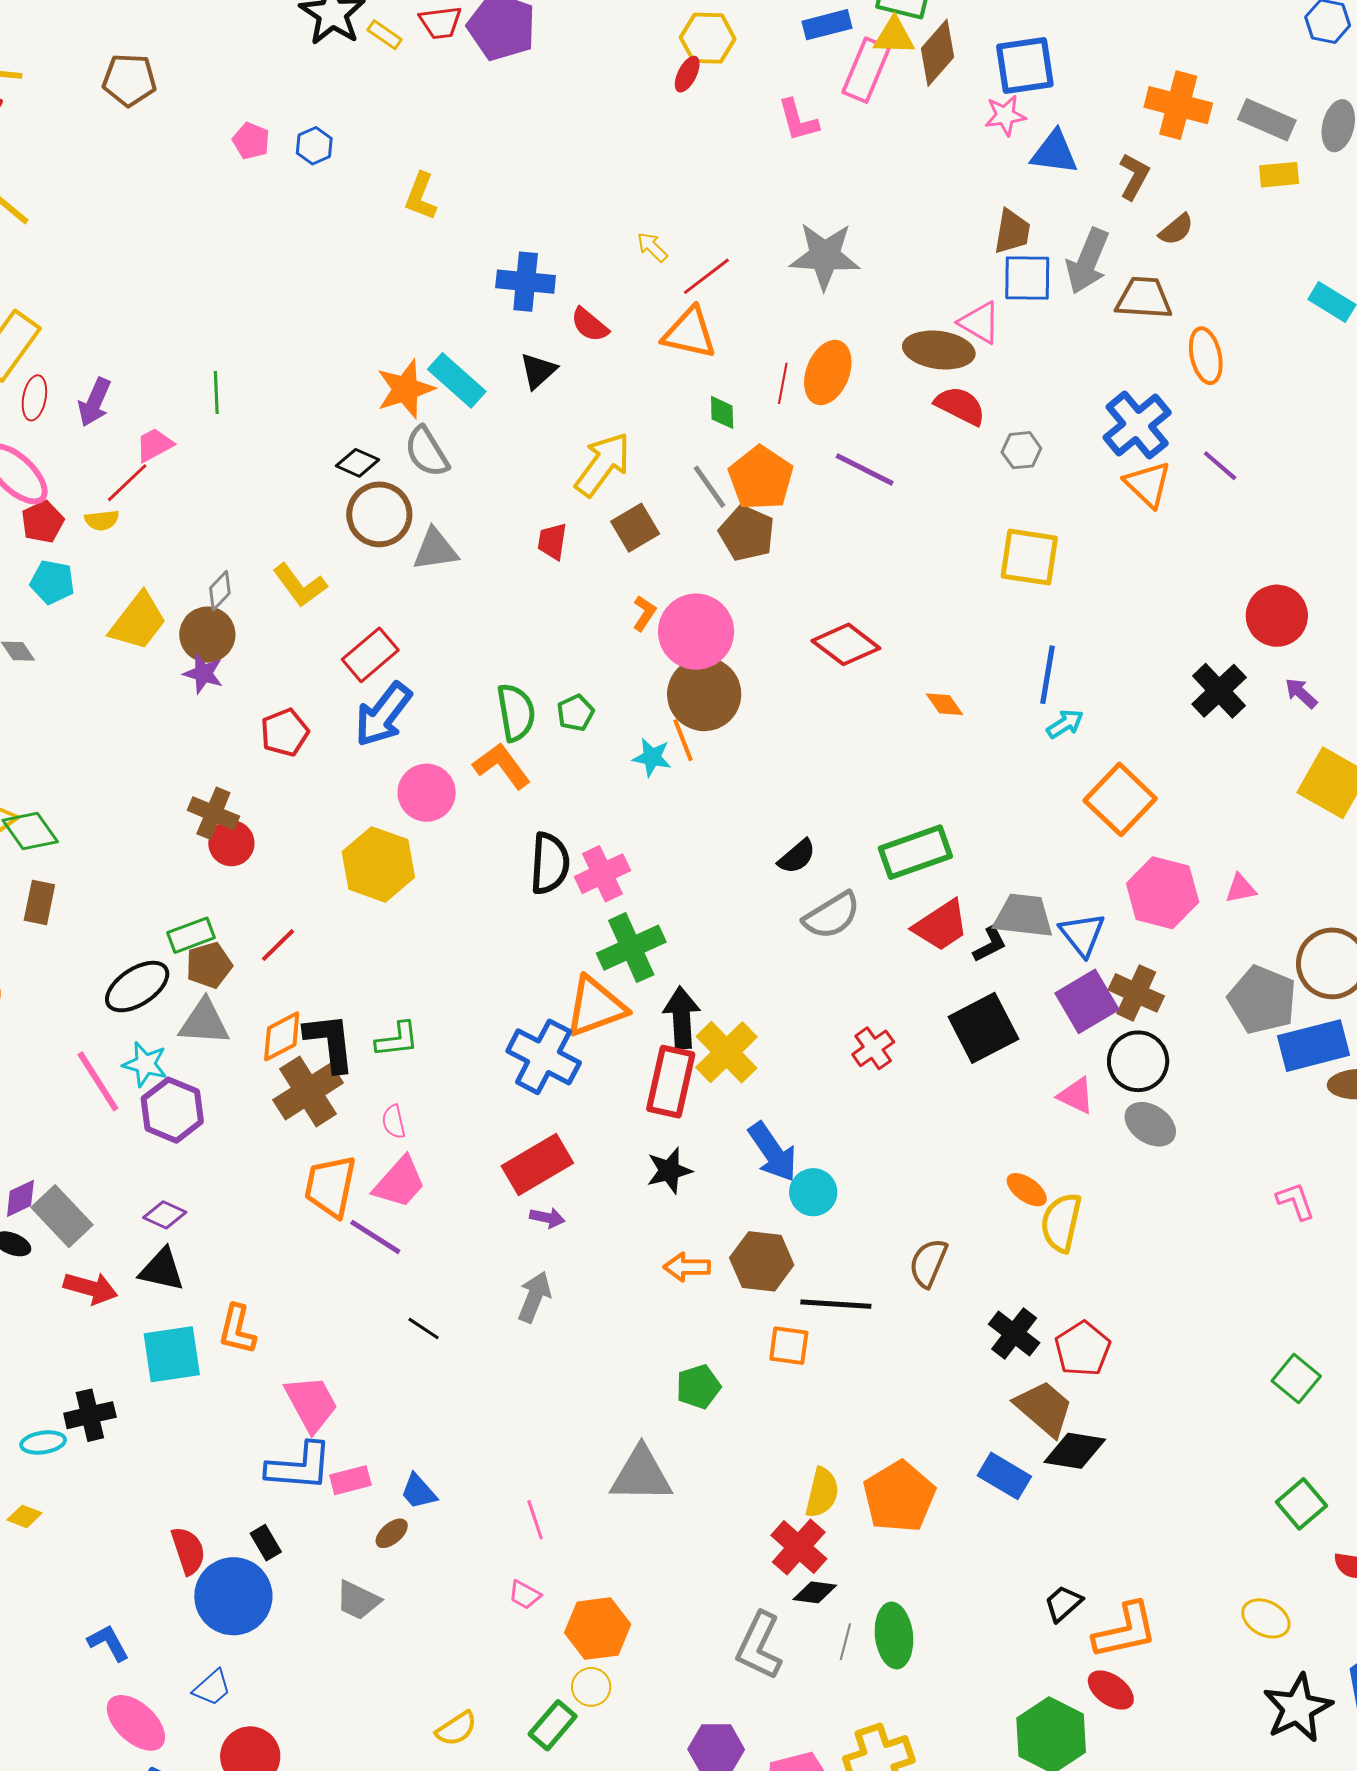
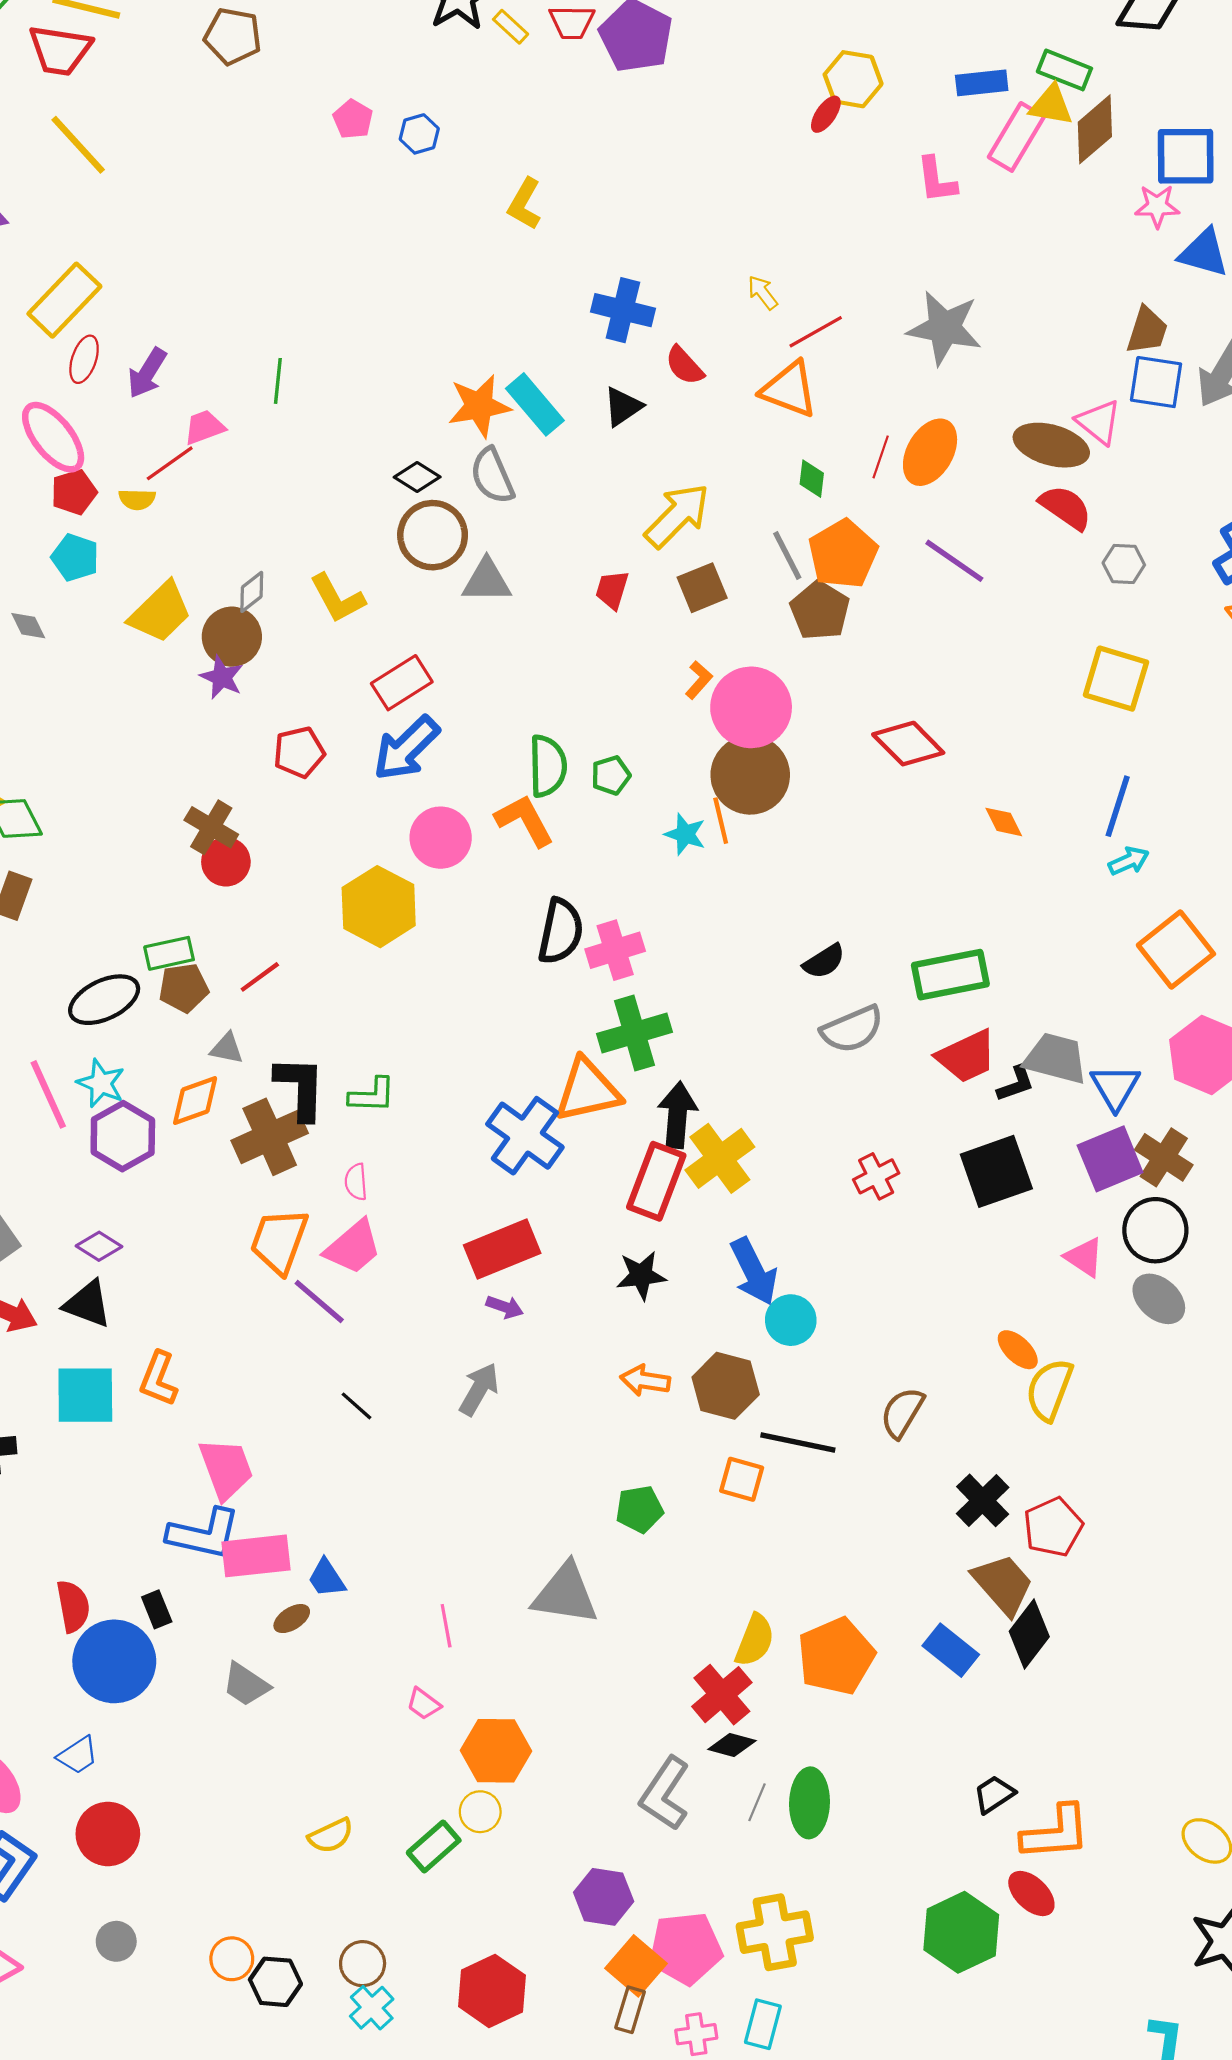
gray triangle: (204, 1022) -> (227, 1048), moved, size x0.6
orange diamond: (282, 1036) -> (195, 1101), moved
black diamond: (1075, 1451) -> (1029, 1634), turned -70
pink rectangle: (350, 1480) -> (256, 1556), size x1.6

